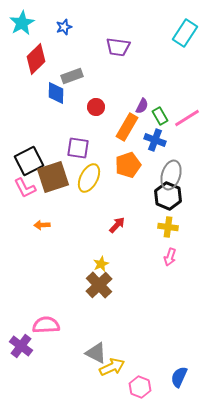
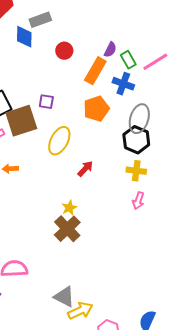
purple square: (78, 148) -> (46, 102), moved, size x0.7
yellow ellipse: (89, 178) -> (59, 141), moved

